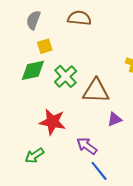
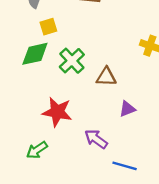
brown triangle: (96, 91) -> (106, 77), size x0.7
blue line: (99, 171) -> (125, 166), moved, turned -35

